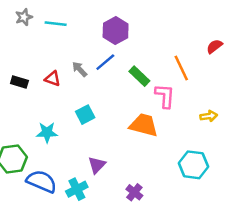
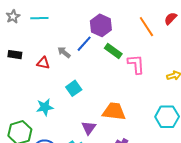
purple hexagon: (116, 30) -> (101, 25), moved
orange line: (181, 68) -> (146, 27), moved
black rectangle: (19, 82) -> (15, 55), moved
orange trapezoid: (144, 125) -> (114, 111), moved

